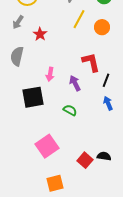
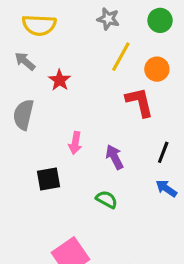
gray arrow: (18, 22) -> (25, 61), turned 96
red L-shape: (91, 62) -> (140, 102), moved
black square: (33, 97) -> (49, 179), size x0.7
blue arrow: (108, 103) -> (166, 188), turned -32

